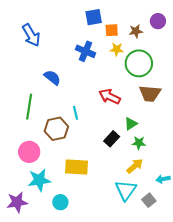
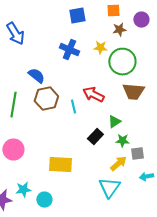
orange square: (112, 30) -> (113, 11), moved
cyan line: (75, 113) -> (73, 107), moved
brown hexagon: (56, 129) -> (46, 99), moved
cyan star: (39, 180) -> (23, 190), moved, size x0.7
gray square: (149, 200) -> (137, 154), moved, turned 32

